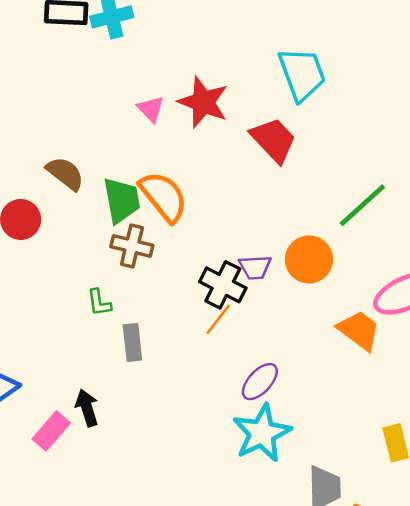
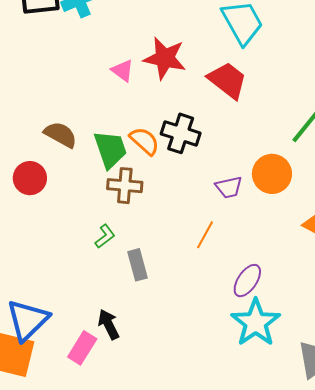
orange semicircle: (164, 197) -> (144, 141), size x0.7
black cross: (223, 285) -> (181, 133), moved
green L-shape: (99, 303) -> (105, 236), turned -110

